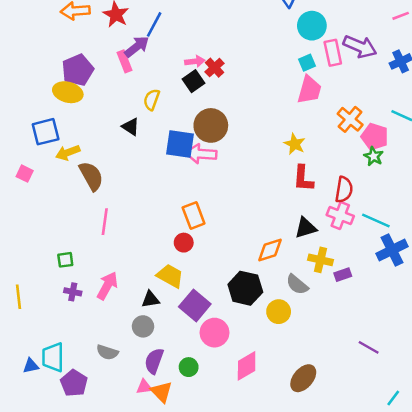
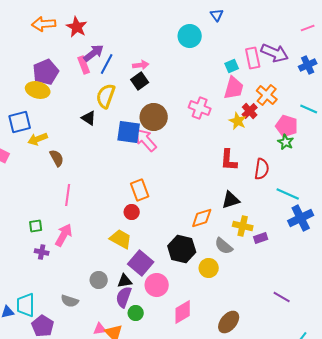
blue line: (154, 24) -> (107, 64), moved
cyan circle: (312, 26) -> (190, 36), moved
red cross: (214, 68) -> (250, 111), moved
yellow semicircle: (152, 100) -> (106, 96), size x1.4
orange cross: (350, 119) -> (267, 95), moved
yellow star: (295, 144) -> (238, 121), moved
pink arrow: (201, 154) -> (146, 140), turned 45
brown semicircle: (91, 176) -> (57, 158), size x0.7
pink cross: (340, 215) -> (200, 108), moved
pink arrow: (107, 286) -> (64, 235), moved
black triangle: (150, 299) -> (125, 281), moved
purple semicircle: (154, 361) -> (124, 297), moved

